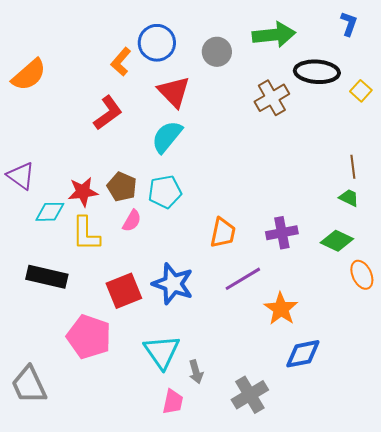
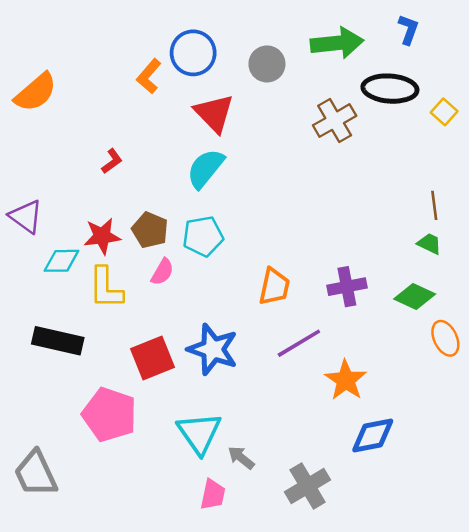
blue L-shape: (349, 24) -> (408, 30), moved
red L-shape: (108, 113) -> (112, 161), moved, size x0.6
gray arrow: (196, 372) -> (241, 458), turned 145

